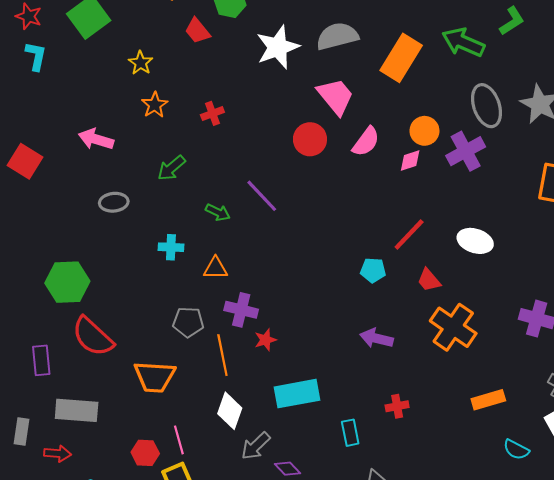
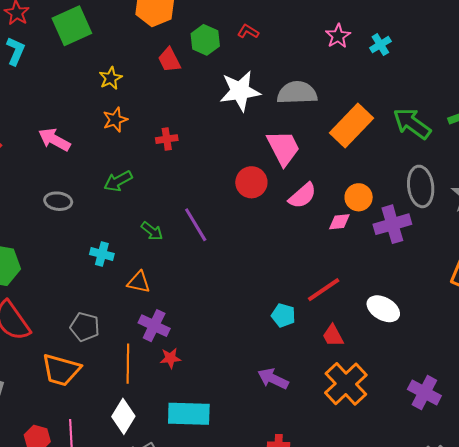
gray pentagon: (188, 322) -> (85, 327), moved

